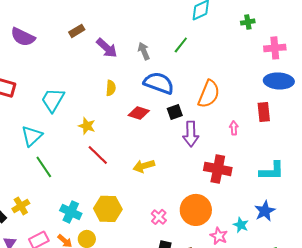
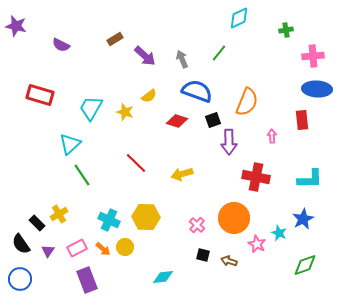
purple semicircle: (23, 37) -> (61, 45), size x0.7
yellow semicircle: (111, 88) -> (149, 96), turned 49
yellow star: (87, 126) -> (125, 112), moved

